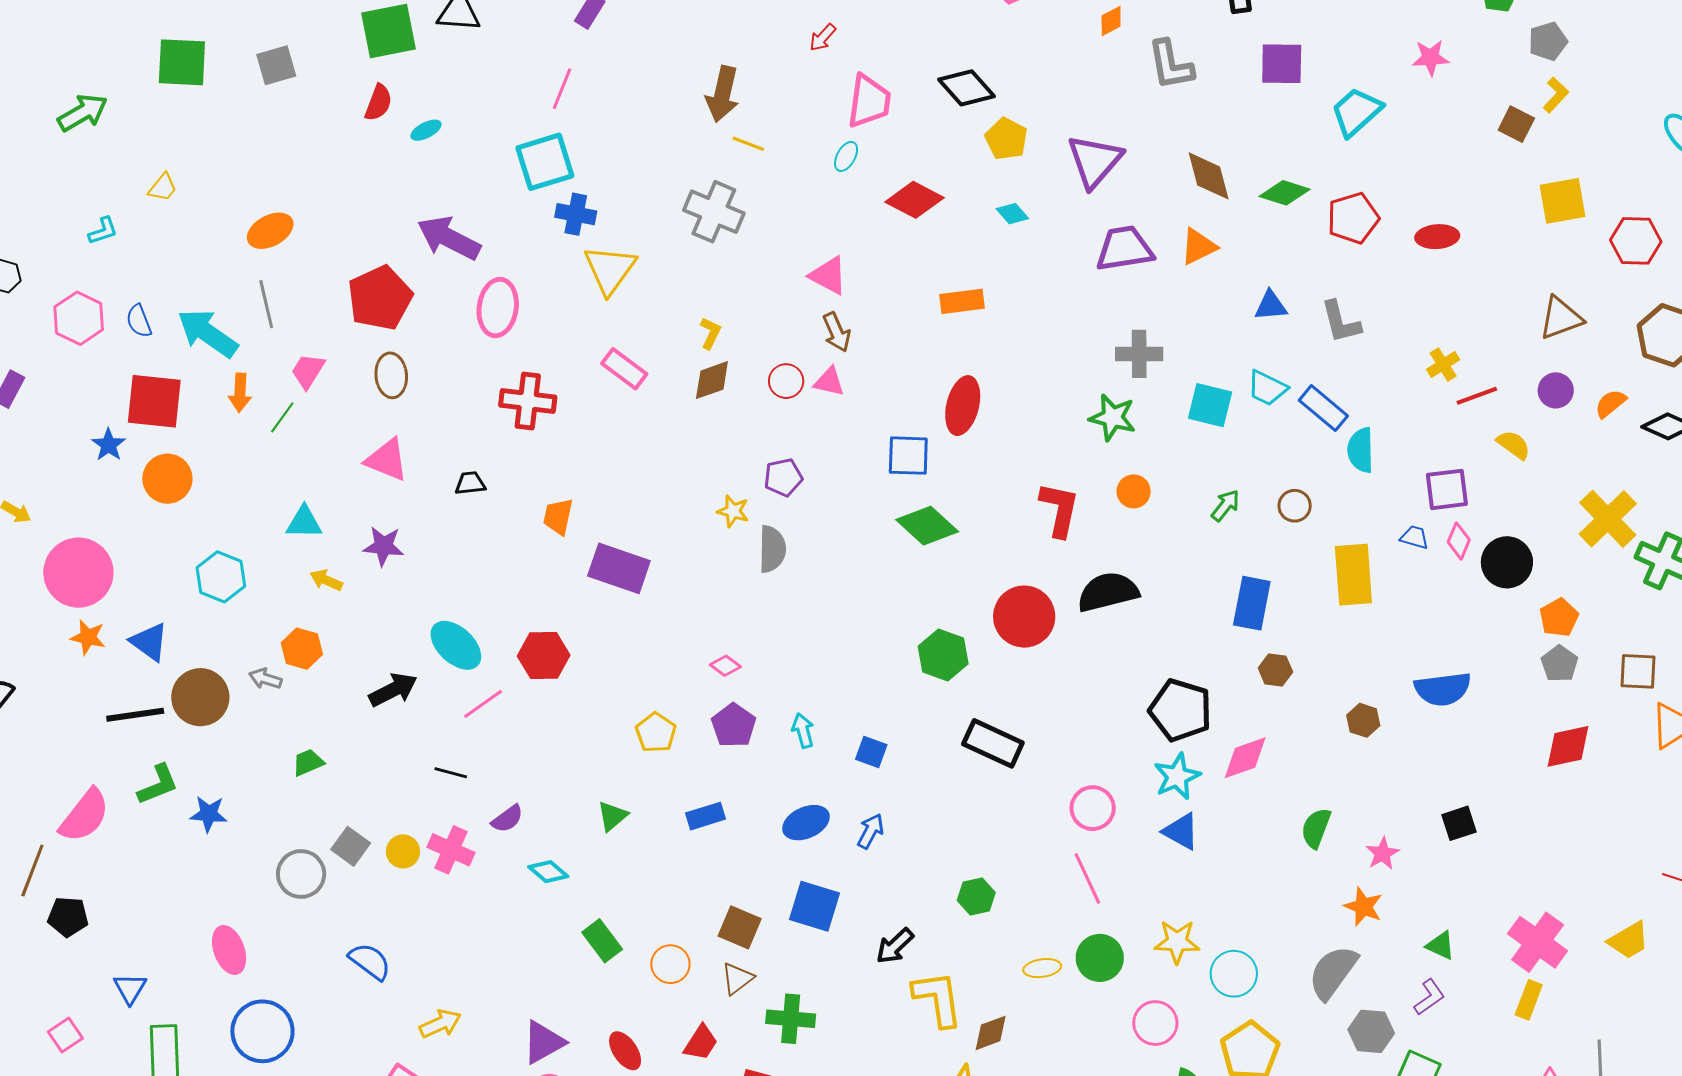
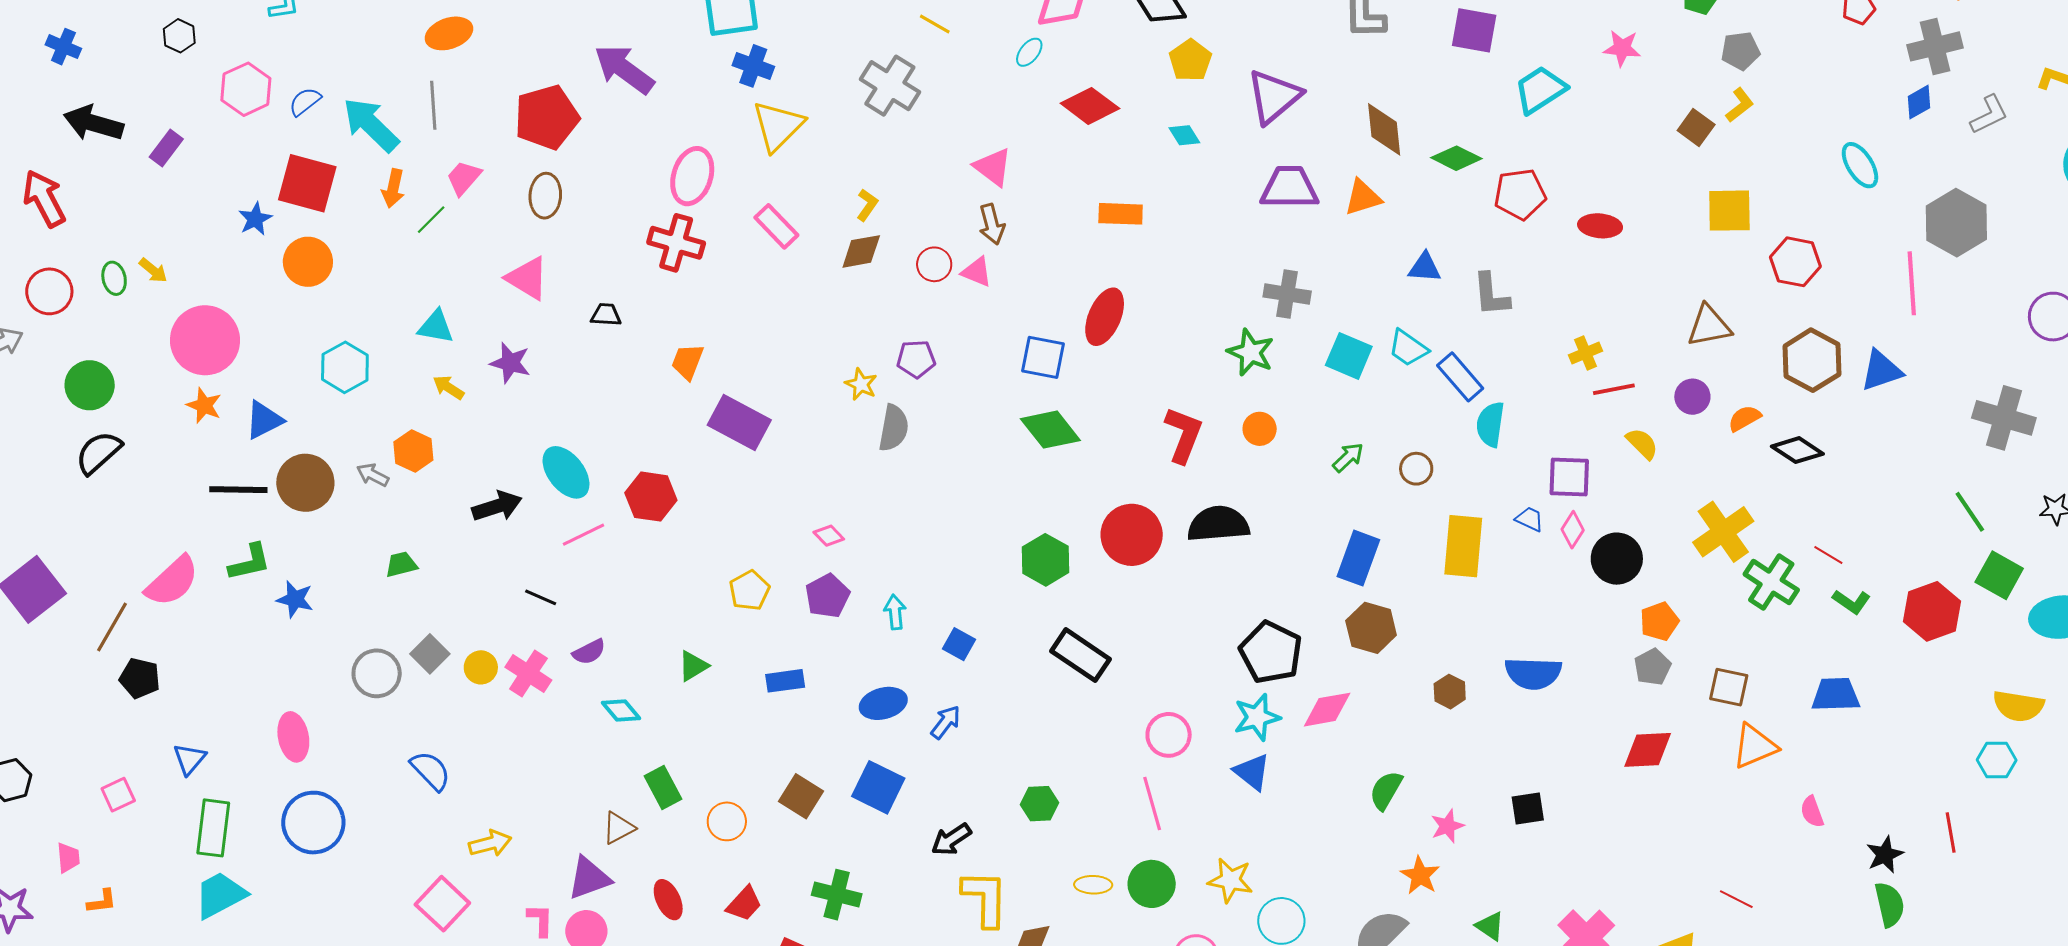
pink ellipse: (498, 308) -> (692, 176), moved
blue semicircle: (139, 321) -> (305, 102), turned 64
blue triangle: (149, 642) -> (264, 420), turned 48
brown hexagon: (1275, 670) -> (1371, 628), size x1.5
brown triangle: (737, 979) -> (619, 828), moved

